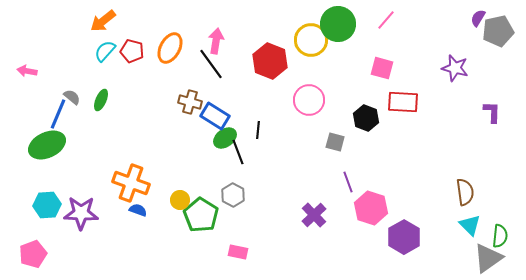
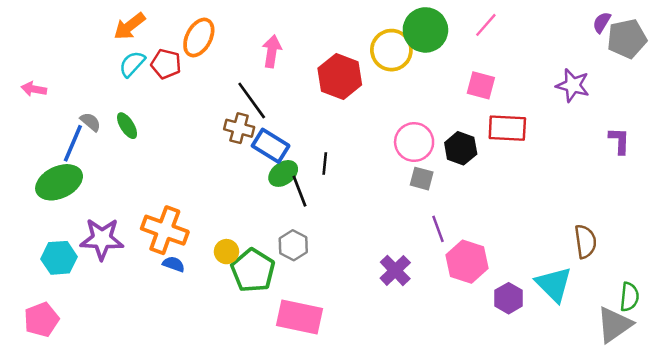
orange ellipse: (170, 48) -> (199, 37), moved
black line: (211, 64) -> (252, 100), moved
green ellipse: (101, 100) -> (127, 126), turned -55
pink circle: (309, 100) -> (414, 142), moved
purple star: (81, 213) -> (102, 239), moved
cyan triangle: (470, 225) -> (554, 284), moved, size x1.4
purple hexagon: (404, 237) -> (509, 298), size x0.7
pink rectangle: (238, 252) -> (300, 317), size x1.8

